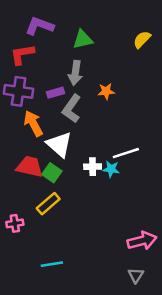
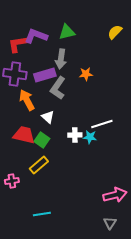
purple L-shape: (40, 26) -> (36, 36), moved
purple rectangle: (56, 93) -> (45, 75), size x1.5
white triangle: (59, 144) -> (48, 117), size x0.6

